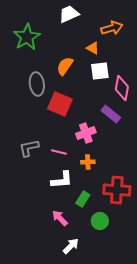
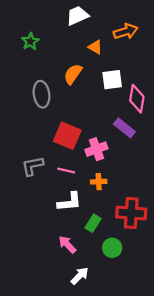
green star: (27, 37) -> (30, 41), size x0.6
orange triangle: (93, 48) -> (95, 47), moved
red square: (60, 104) -> (67, 136), moved

